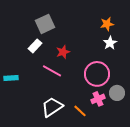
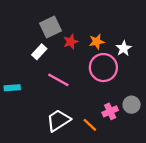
orange star: (107, 24) -> (97, 42), moved
red star: (63, 52) -> (71, 42), moved
pink circle: (97, 74) -> (103, 68), moved

